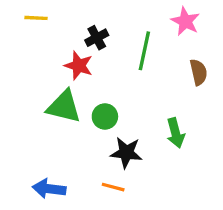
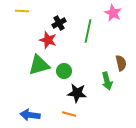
brown semicircle: (199, 72) -> (121, 63), moved
green triangle: (64, 107) -> (39, 65), turned -30

